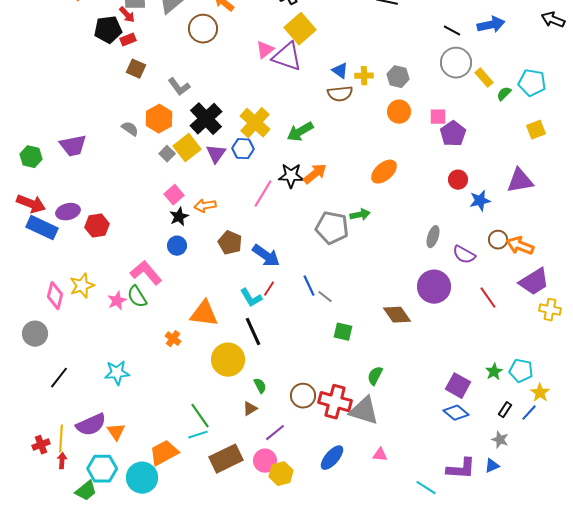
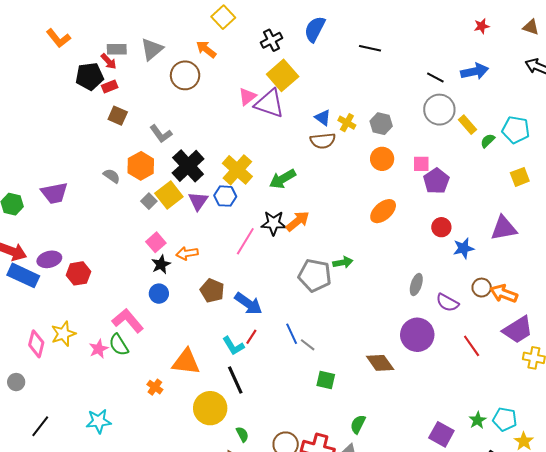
yellow cross: (364, 76) -> (347, 123), turned 30
orange ellipse: (384, 172) -> (383, 211), moved
gray circle: (35, 334) -> (16, 382), size x0.7

